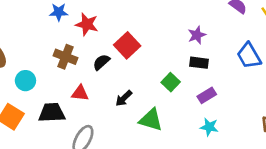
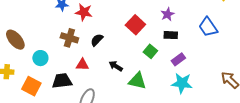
red square: (127, 45) -> (135, 25), moved
black arrow: (124, 98) -> (116, 66), turned 80
cyan star: (209, 127) -> (182, 83), size x1.5

